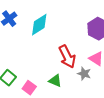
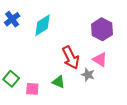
pink square: (29, 88) -> (32, 89), turned -32

